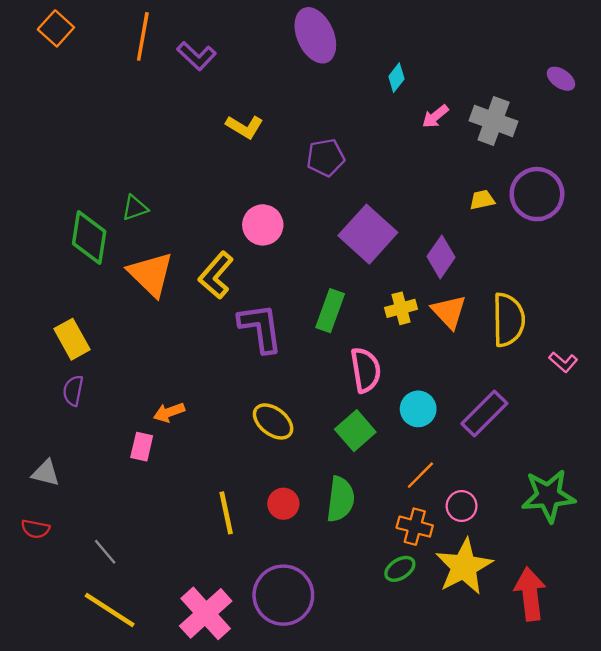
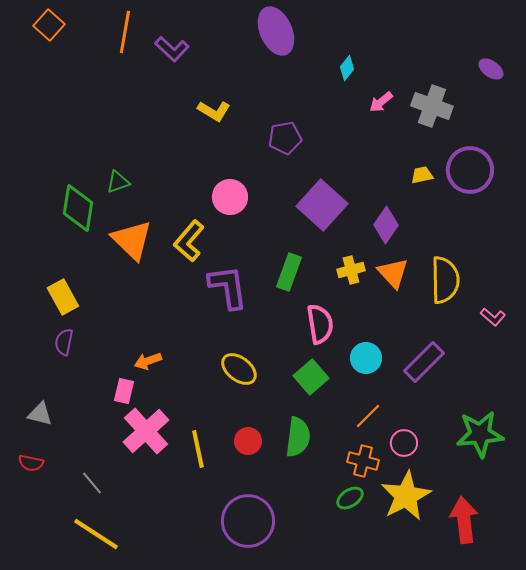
pink cross: (206, 613) -> (146, 431), moved

